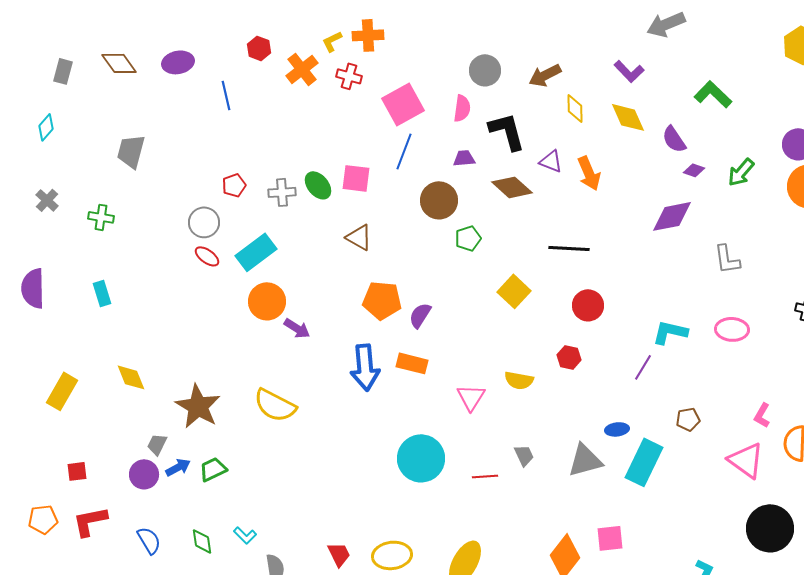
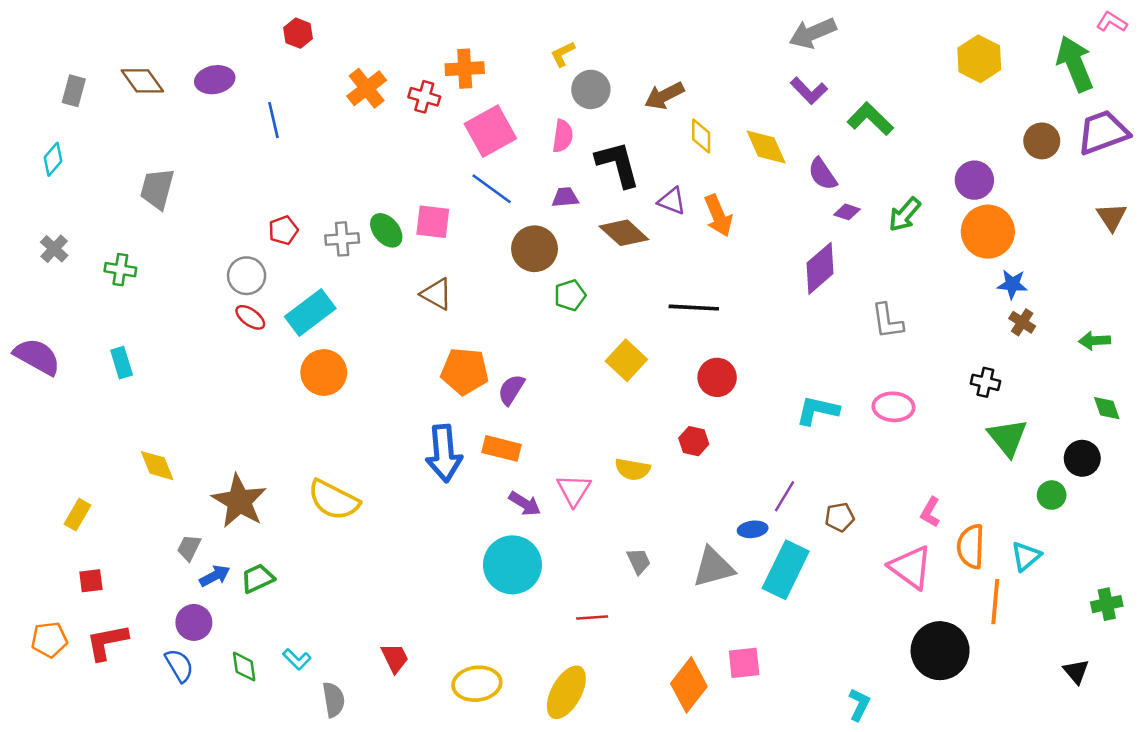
orange cross: (368, 35) -> (465, 69), moved
yellow L-shape: (332, 41) -> (563, 54), moved
red hexagon: (259, 48) -> (298, 33), moved
purple L-shape: (629, 71) -> (809, 91), moved
blue line: (404, 151) -> (492, 189), turned -75
purple diamond: (672, 216) -> (820, 268), turned -30
purple semicircle: (33, 288) -> (37, 357), turned 120
purple arrow: (297, 328) -> (525, 504), moved
purple line: (643, 367) -> (784, 496), moved
yellow rectangle: (62, 391) -> (77, 515), moved, size x0.7
purple circle: (144, 474) -> (194, 622), moved
red line: (485, 476) -> (592, 618), moved
red trapezoid: (339, 554) -> (395, 658), moved

